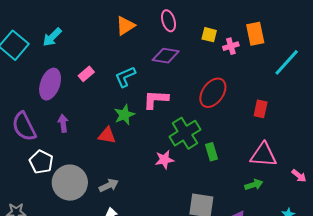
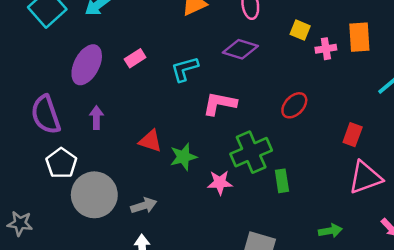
red ellipse: (213, 93) -> (294, 105), size x0.7
green star: (124, 115) -> (183, 157), moved
pink triangle: (263, 155) -> (365, 177), moved, turned -32

